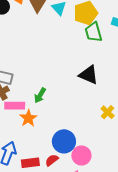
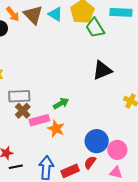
black triangle: (89, 75) -> (102, 70), turned -30
green arrow: (40, 95) -> (61, 103), turned -133

